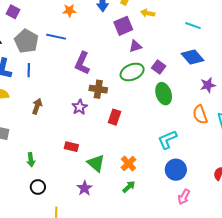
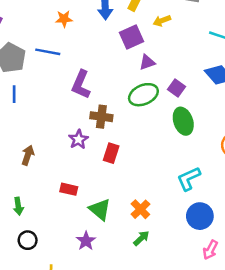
yellow arrow: (148, 13) -> (162, 21), turned -32
brown arrow: (37, 106) -> (28, 155), moved
red rectangle: (114, 117) -> (111, 153), moved

